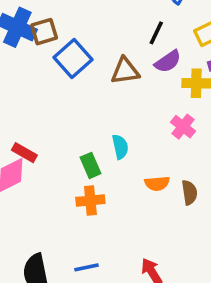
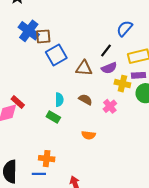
cyan semicircle: (120, 147) -> (59, 100), moved
green rectangle: (90, 165) -> (53, 117), turned -48
brown semicircle: (189, 192) -> (85, 100), moved, turned -64
orange cross: (90, 200) -> (47, 159), moved

